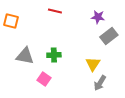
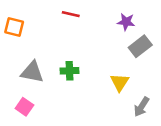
pink square: (44, 79) -> (24, 107), moved
gray arrow: (100, 83) -> (142, 107), moved

